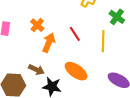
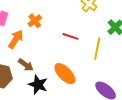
red line: (75, 34) -> (70, 36), turned -49
orange arrow: (49, 43) -> (16, 39), moved

